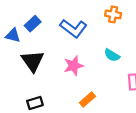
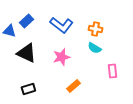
orange cross: (113, 14) -> (95, 29), moved
black triangle: (33, 61) -> (26, 53), turned -30

